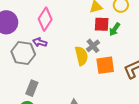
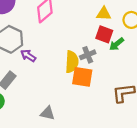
purple arrow: (40, 42) -> (28, 56), moved
orange square: (105, 65) -> (82, 77), moved

